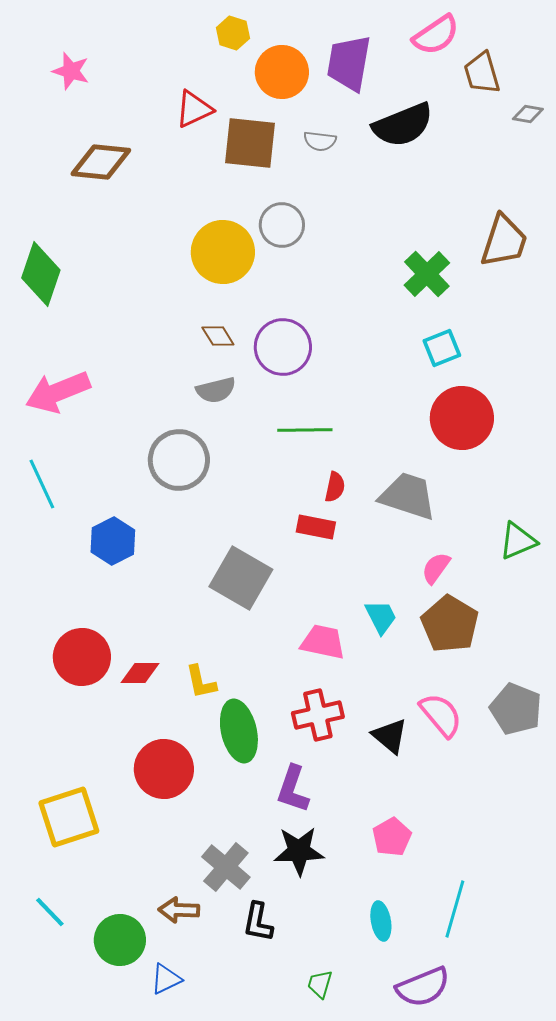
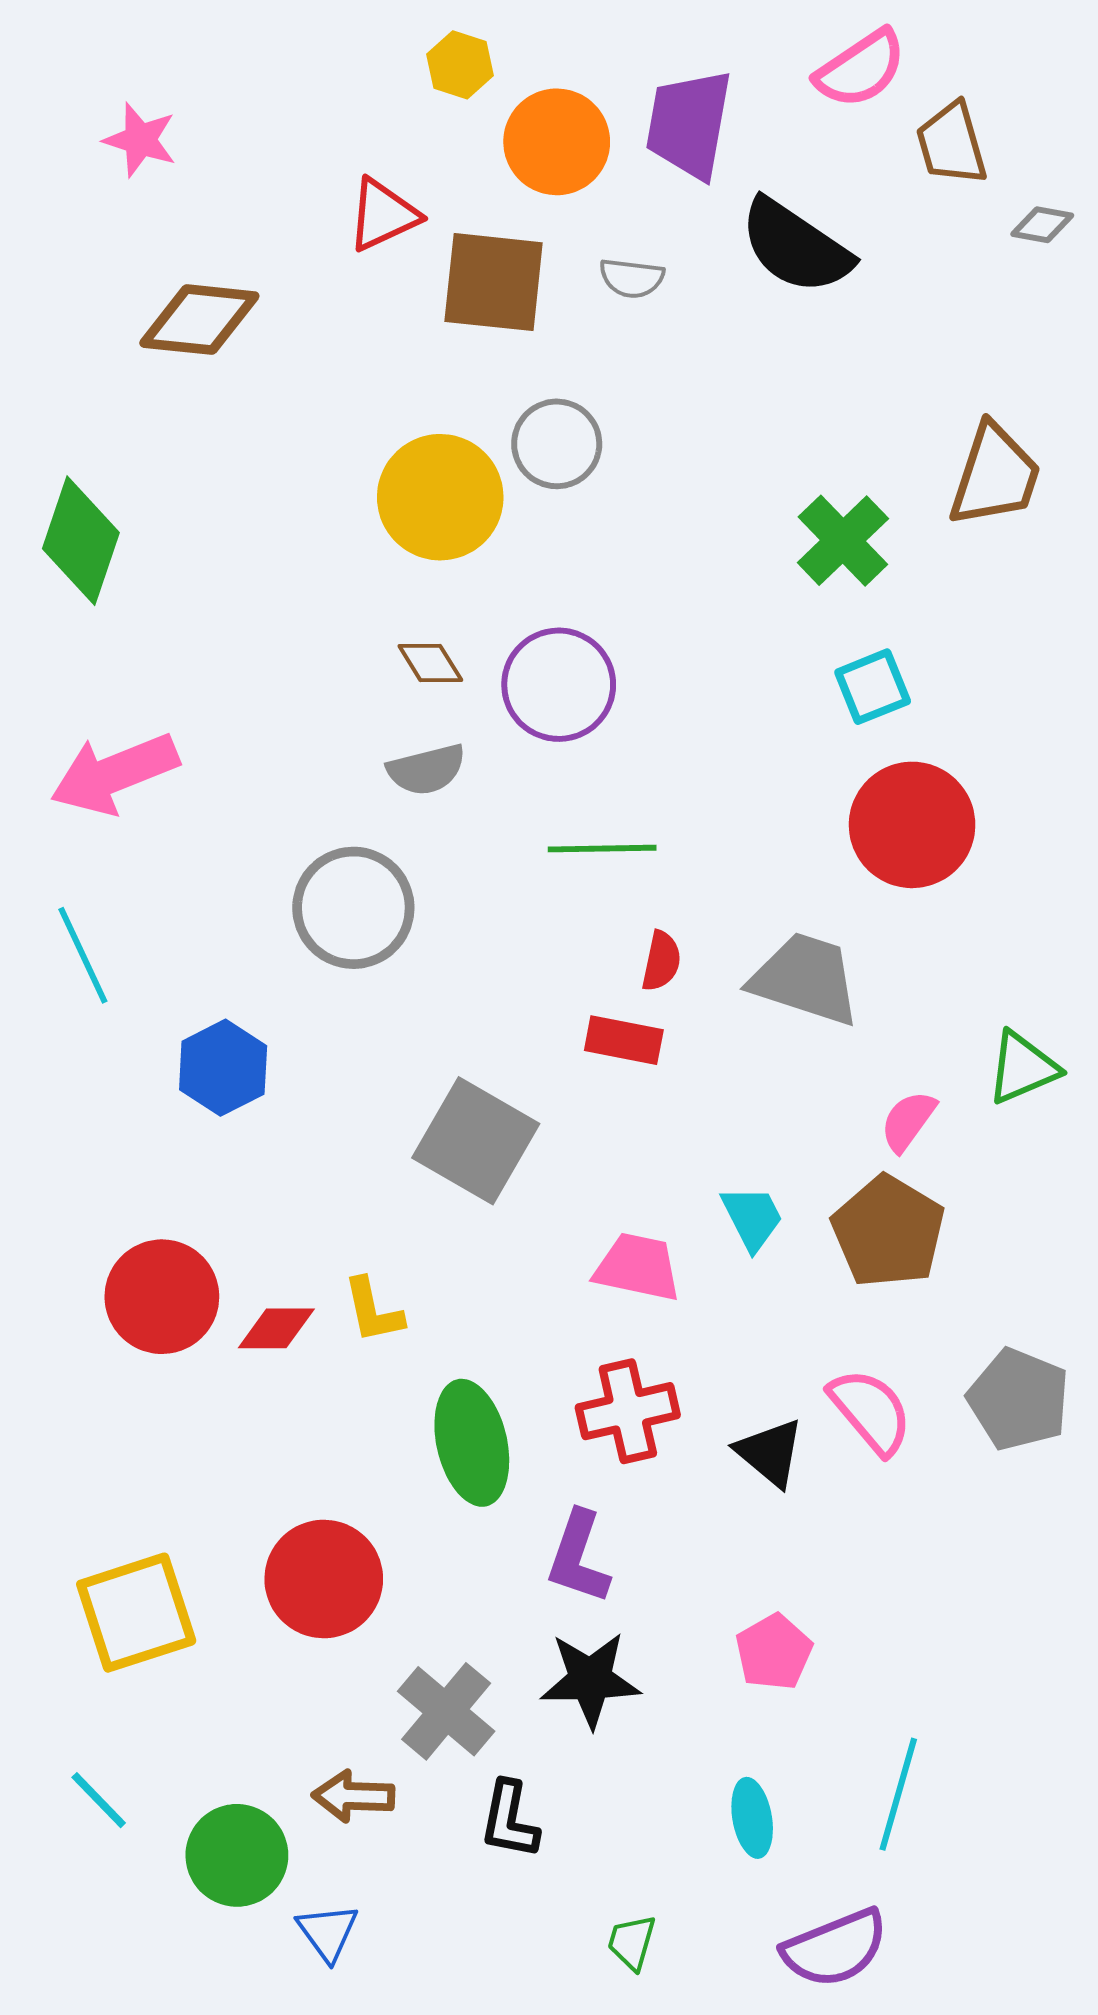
black semicircle: (403, 125) -> (796, 246), turned 56
pink semicircle: (436, 568) -> (908, 1121), moved
yellow L-shape: (201, 682) -> (373, 1311), moved
red circle: (164, 769) -> (324, 1579), moved
blue triangle: (166, 979) -> (328, 1932), turned -40

